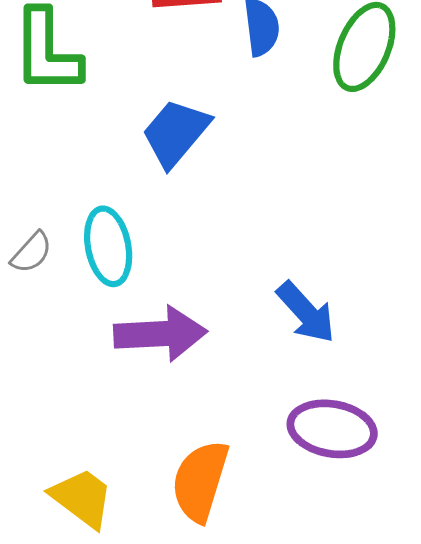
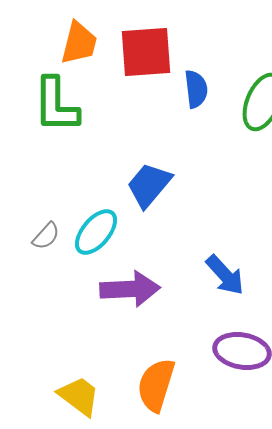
blue trapezoid: (176, 133) -> (149, 185), moved
cyan ellipse: (108, 246) -> (96, 232), turned 51

